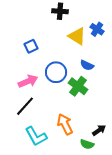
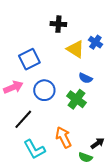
blue square: (31, 46) -> (29, 59), size x1.5
blue circle: (56, 72) -> (44, 90), moved
pink arrow: (28, 81) -> (13, 87), moved

